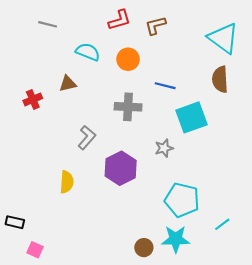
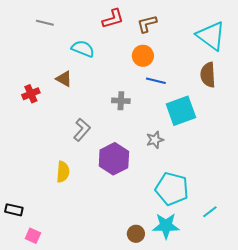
orange circle: (128, 59) -> (143, 56), moved
brown triangle: (68, 84) -> (64, 79), turned 42
gray cross: (128, 107) -> (121, 101), size x0.7

